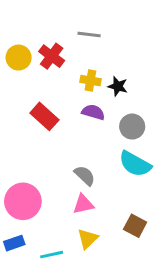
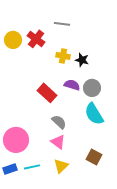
purple semicircle: (93, 112) -> (72, 85), moved
red rectangle: (44, 116) -> (47, 93), moved
cyan semicircle: (135, 164) -> (94, 114), turned 30
pink triangle: (83, 204) -> (58, 142), turned 49
cyan line: (52, 255) -> (32, 167), moved

